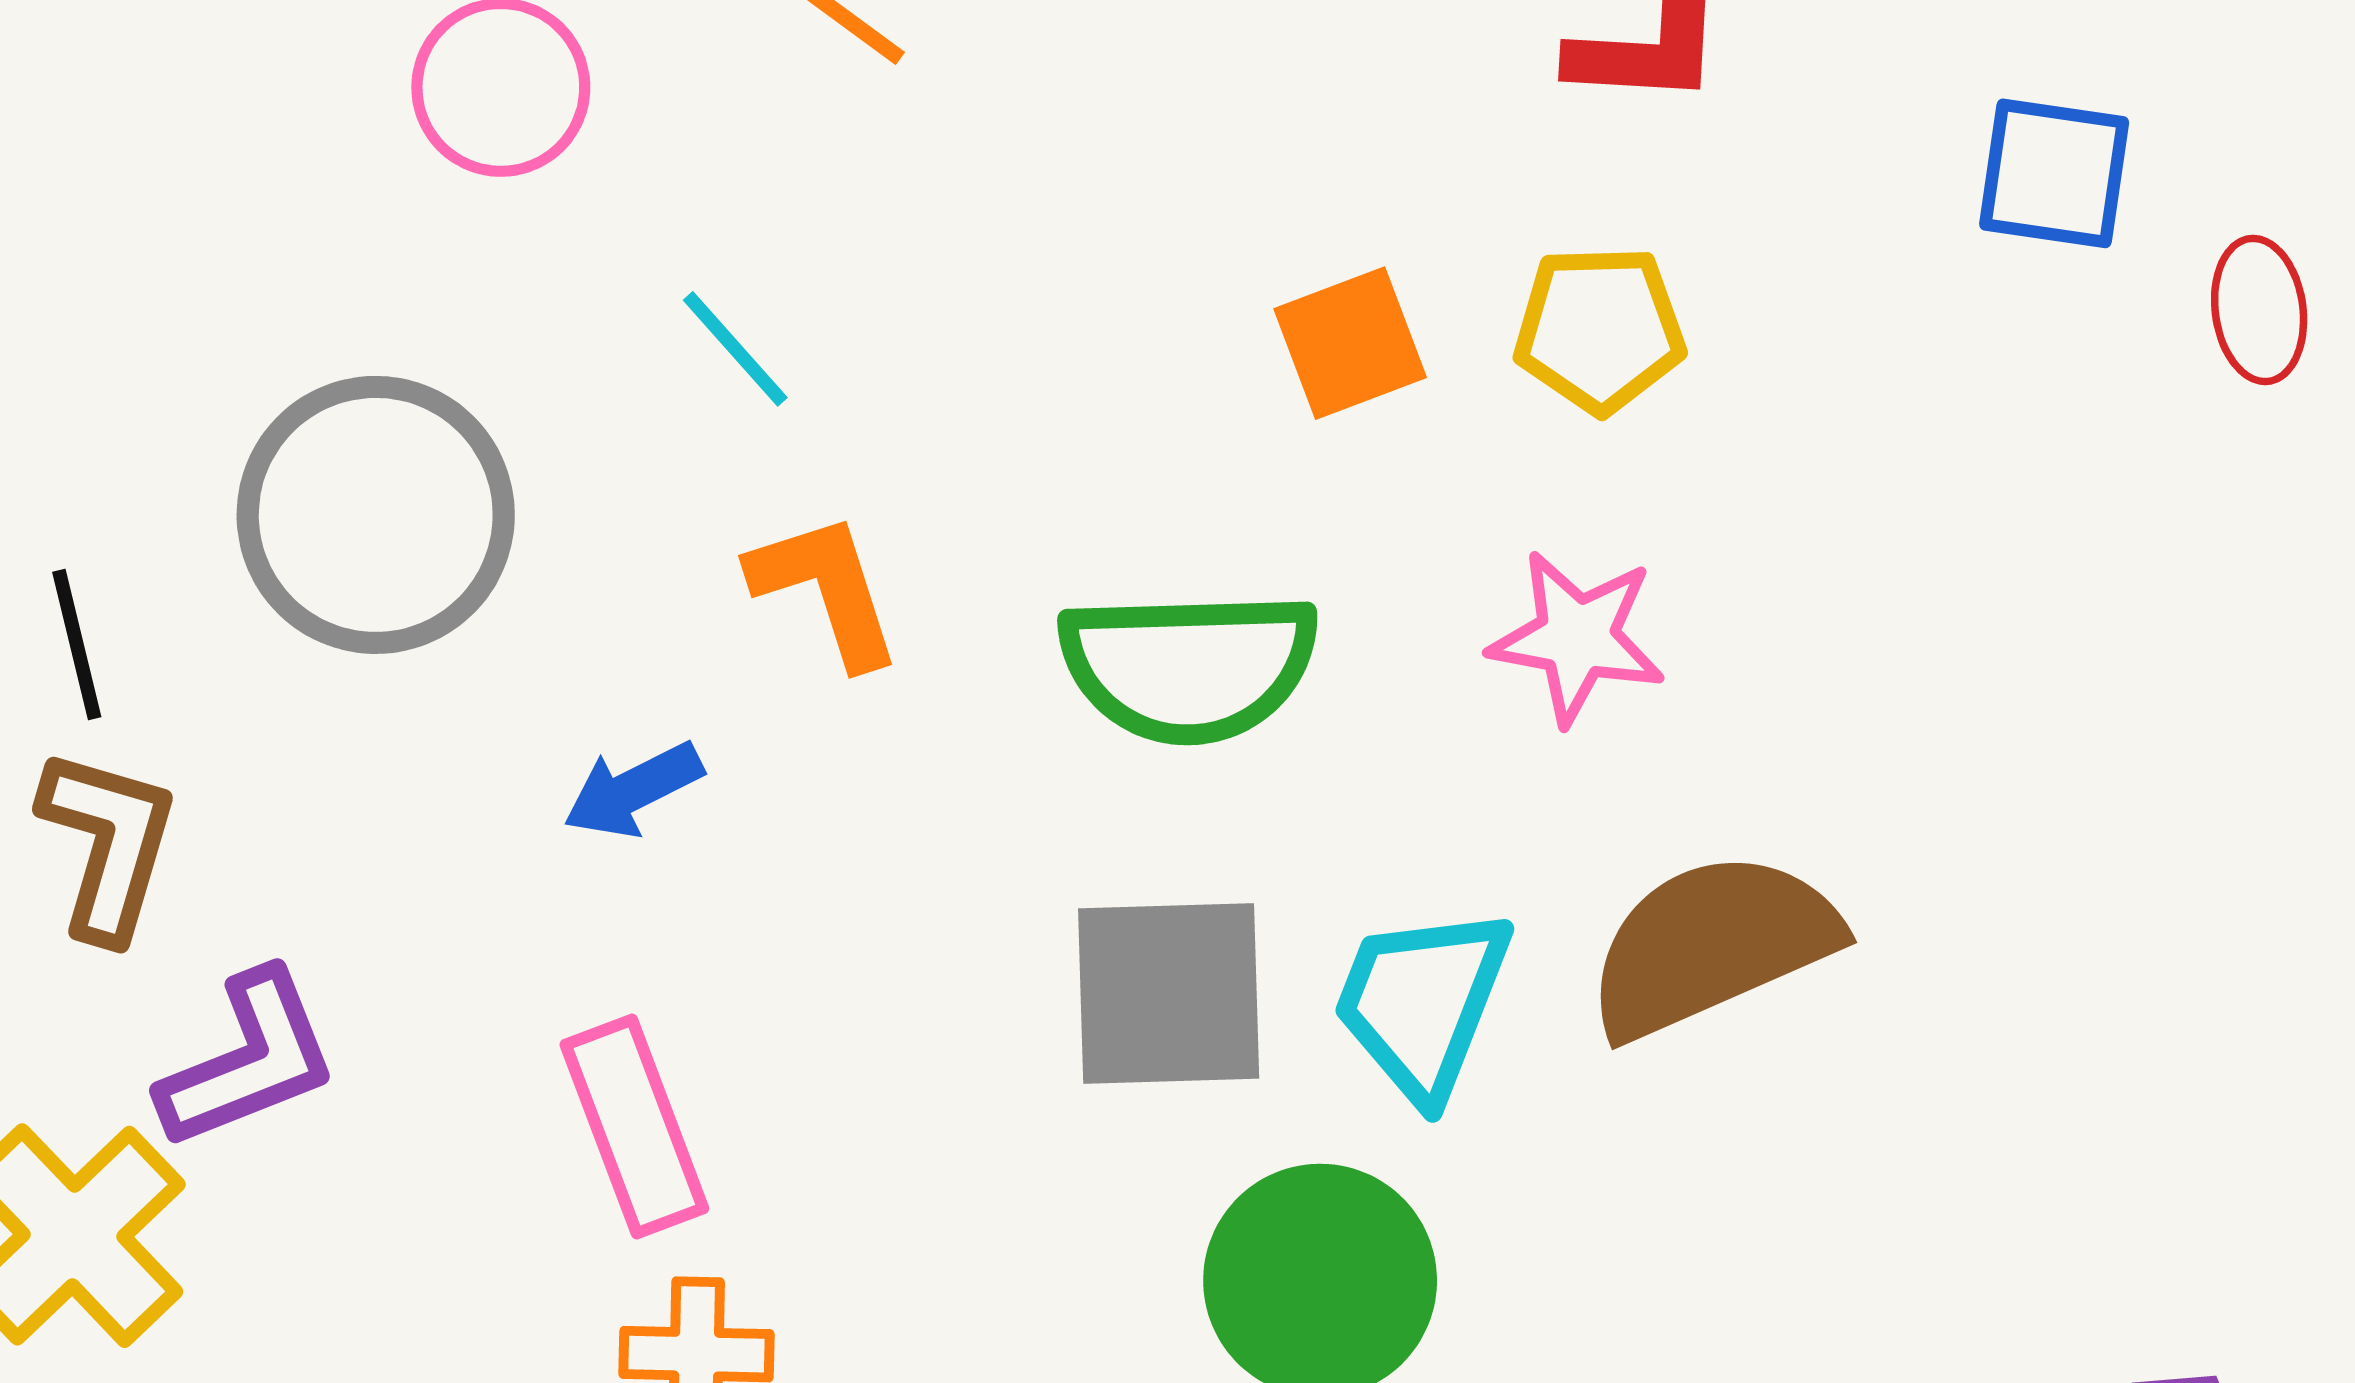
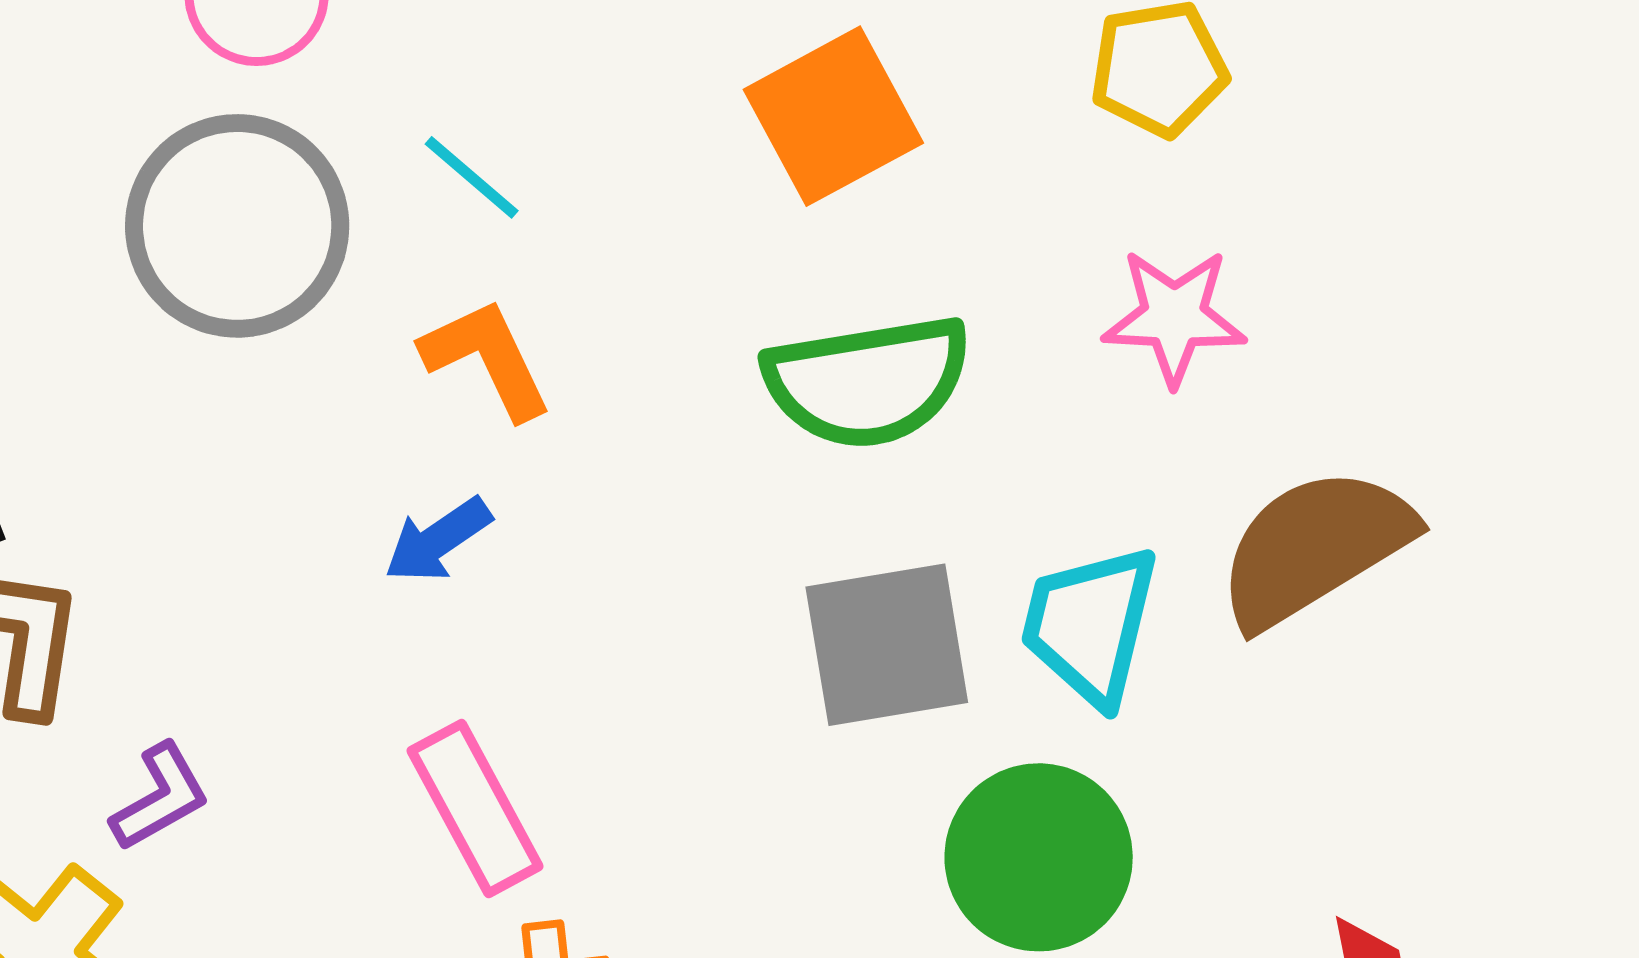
orange square: (1350, 343) -> (833, 116), moved, size x1.4
gray circle: (376, 515) -> (237, 226), moved
orange L-shape: (826, 589) -> (487, 359), moved
purple L-shape: (248, 1060) -> (160, 797), size x0.7

